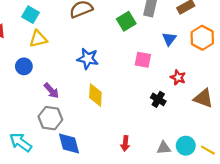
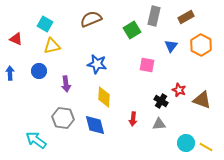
red star: (178, 77) -> (179, 90), moved
purple arrow: (51, 91) -> (66, 84), moved, turned 35
blue diamond: (69, 143) -> (95, 125), moved
red arrow: (125, 143) -> (133, 119), moved
gray triangle: (164, 148) -> (159, 124), moved

